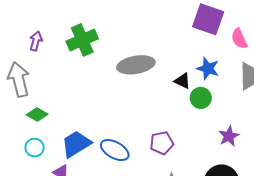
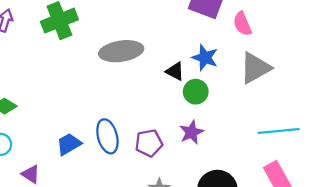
purple star: (229, 136) -> (191, 132), moved
blue trapezoid: (76, 144) -> (69, 144), moved, size x0.7
blue ellipse: (115, 150) -> (107, 136), moved, turned 44

